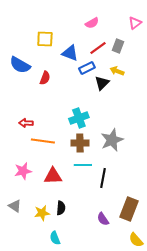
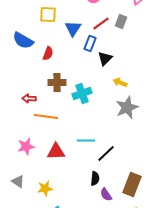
blue triangle: (70, 53) -> (73, 28), turned 42
blue rectangle: (87, 68) -> (90, 44), turned -42
yellow arrow: (117, 71) -> (120, 82), moved
gray star: (112, 140) -> (127, 108), moved
brown cross: (80, 143) -> (57, 82), moved
black line: (103, 178) -> (106, 154), turned 36
black semicircle: (61, 208) -> (95, 178), moved

